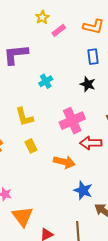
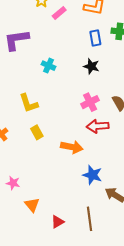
cyan cross: (46, 81) -> (48, 66), turned -32
pink cross: (72, 121) -> (90, 102), moved, size x0.7
orange triangle: (23, 216) -> (32, 205), size x0.7

